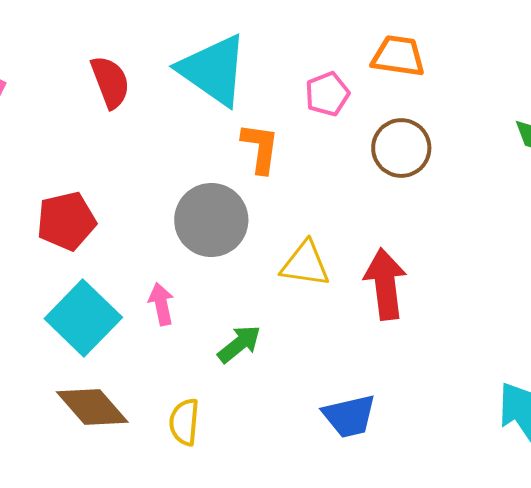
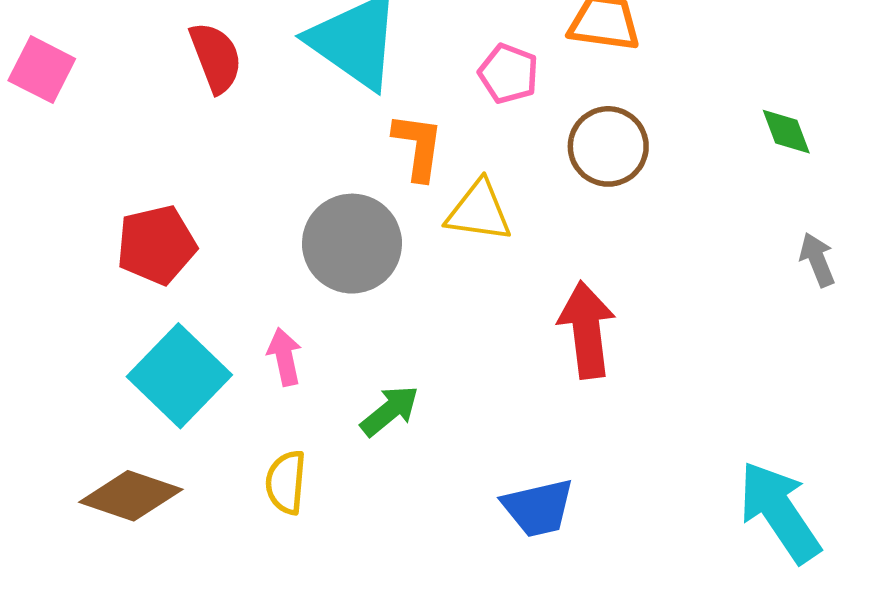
pink pentagon: (327, 94) -> (508, 74), turned -30
yellow triangle: (305, 264) -> (479, 211), moved
brown diamond: (92, 407) -> (131, 496), moved, turned -30
yellow semicircle: (184, 422) -> (286, 482), moved

